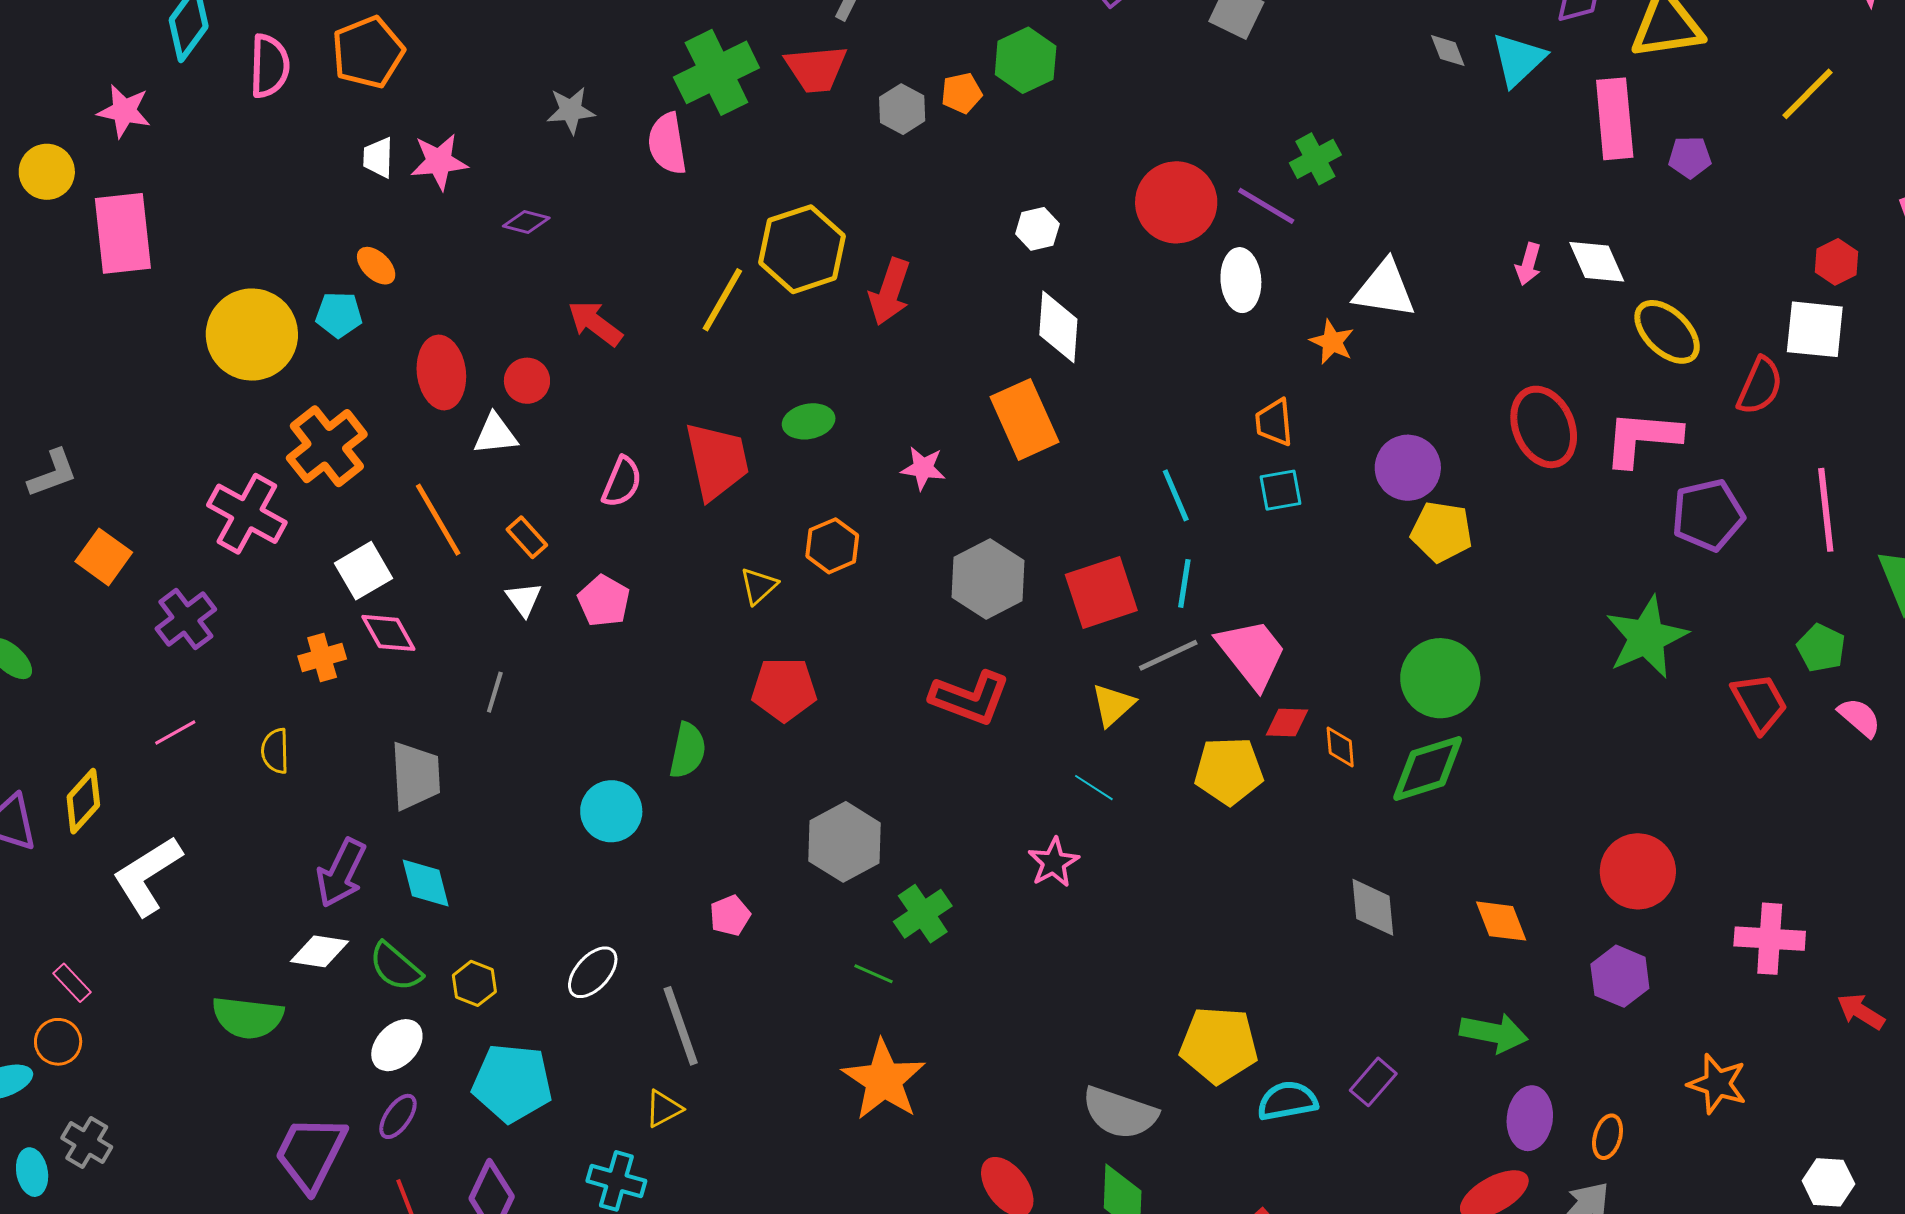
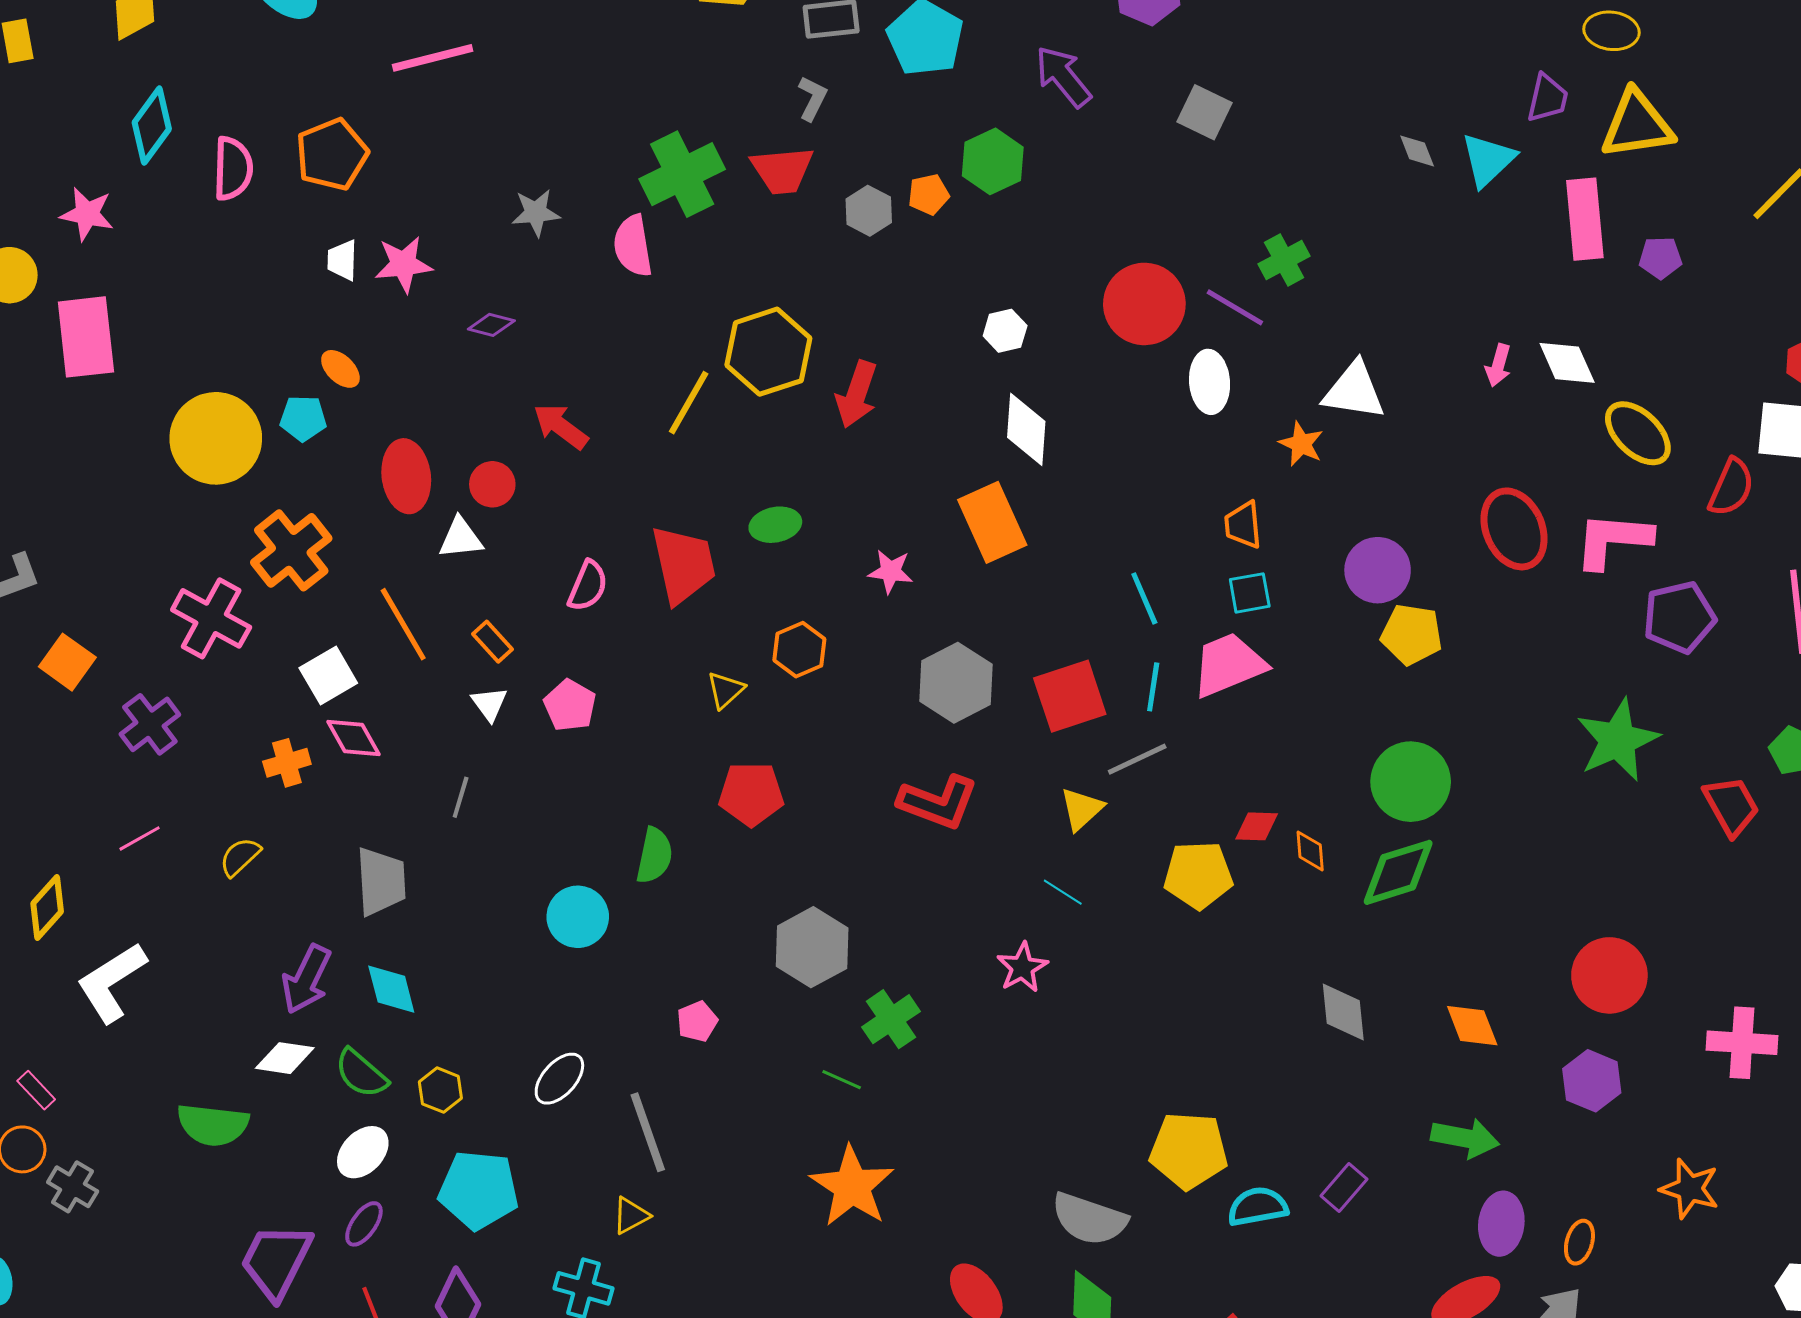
pink trapezoid: (1252, 653) -> (1229, 665), moved, turned -74
yellow semicircle: (275, 751) -> (240, 857), turned 48
gray cross: (87, 1143) -> (73, 1187), moved

